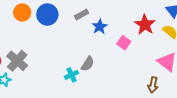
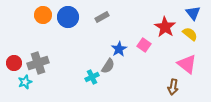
blue star: (100, 27) -> (119, 49), moved
gray cross: (17, 61) -> (38, 63), turned 30

